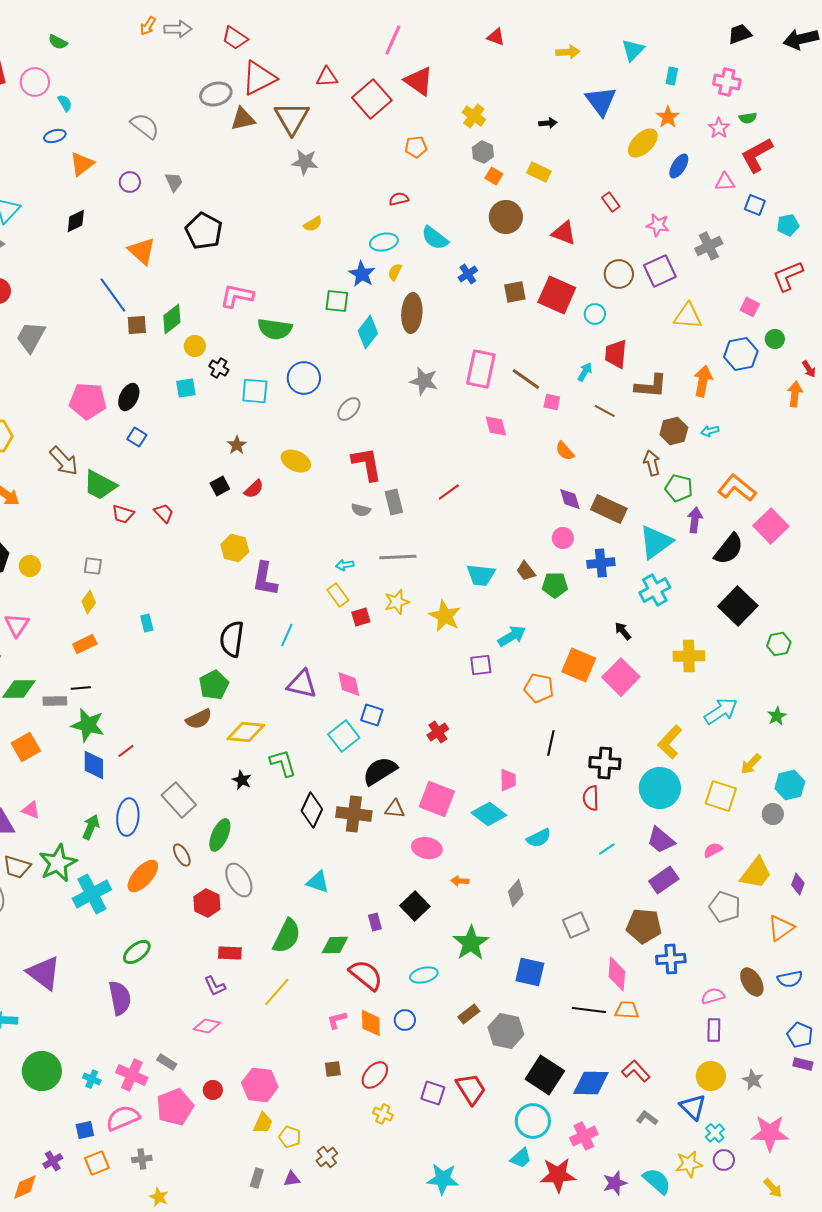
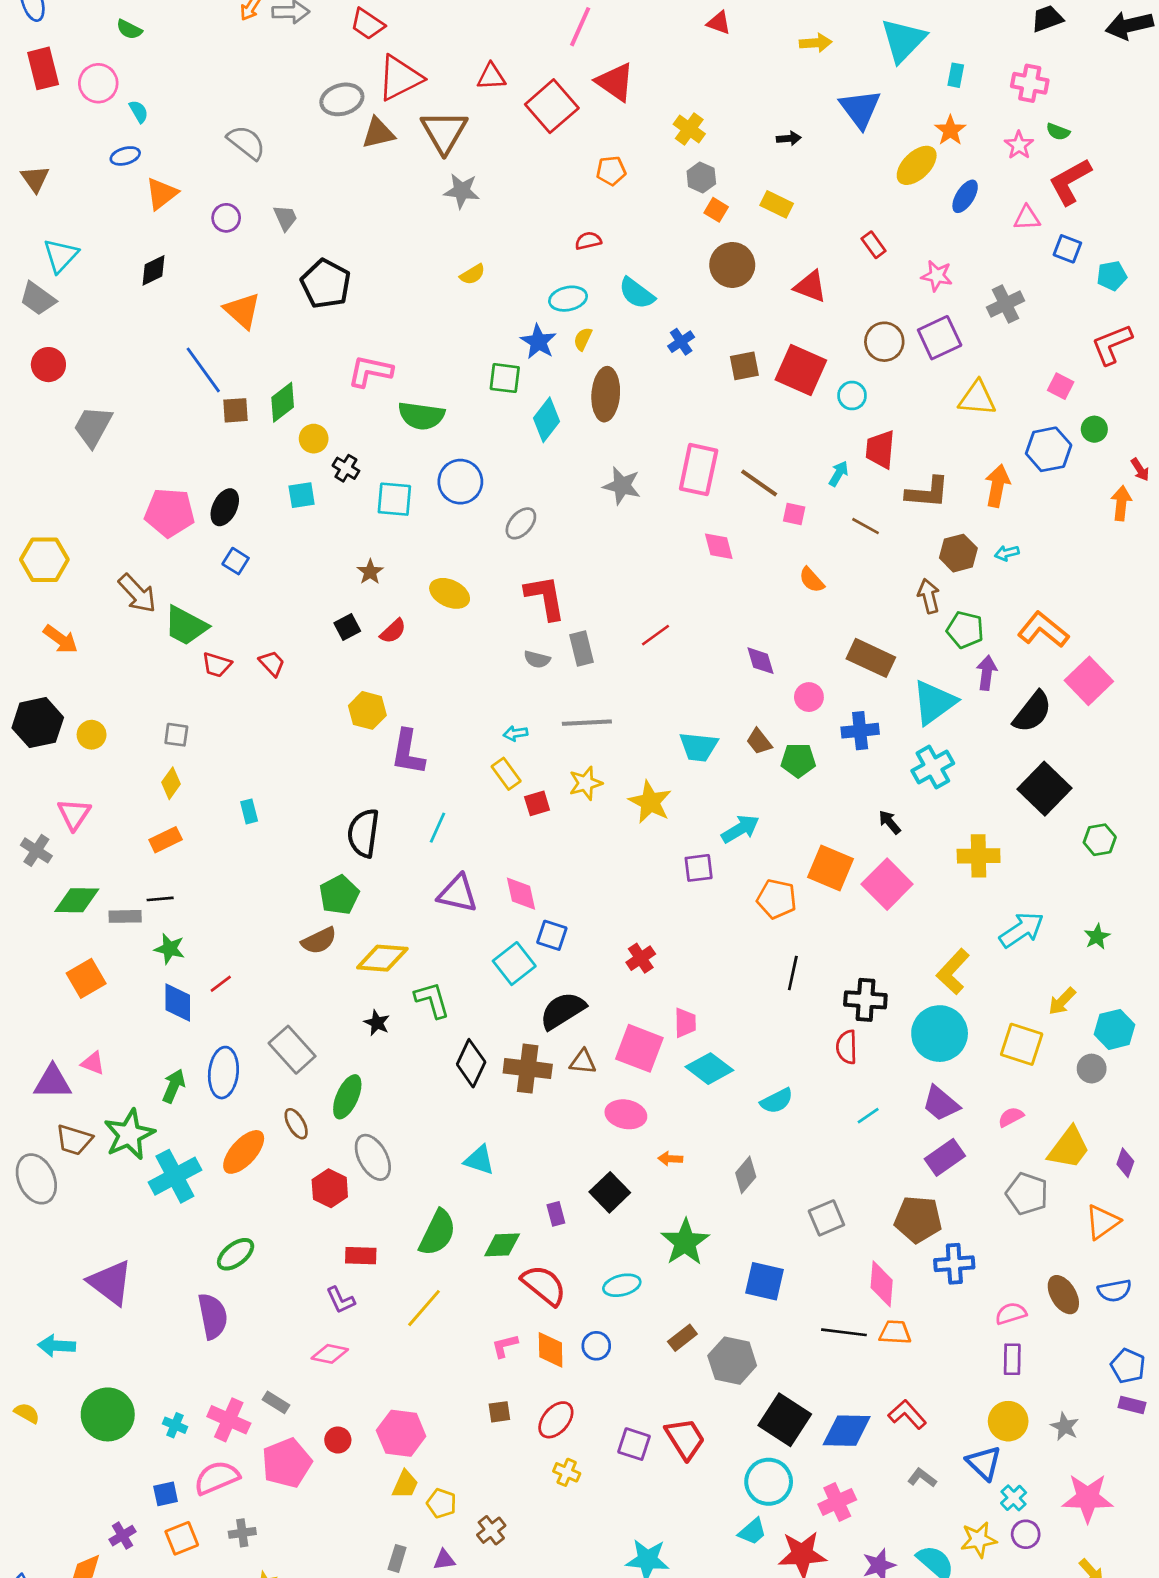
cyan triangle: (633, 50) -> (903, 40), size x1.5
green semicircle: (748, 118) -> (1058, 132), turned 30
purple diamond: (570, 499) -> (760, 661), moved
green star: (88, 725) -> (170, 949), size x0.7
pink trapezoid: (508, 780) -> (685, 1023), moved

